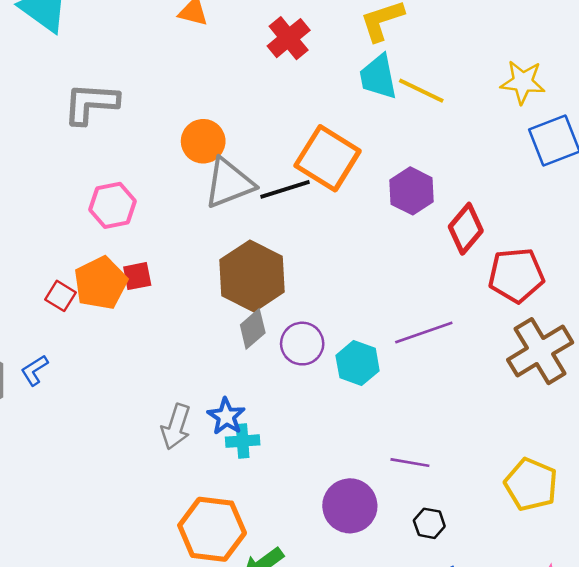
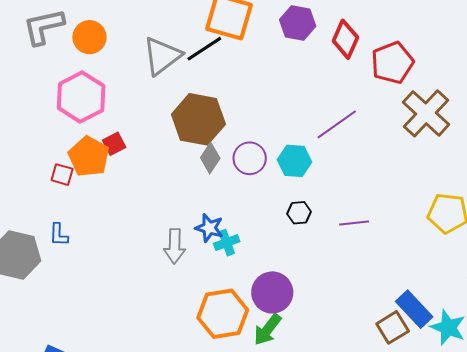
orange circle: (203, 141) -> (89, 37), moved
pink hexagon: (113, 205) -> (81, 97), size x1.4
blue L-shape: (34, 370) -> (59, 235), turned -40
purple circle: (350, 506) -> (272, 292), moved
black hexagon: (429, 523) -> (299, 213), moved

